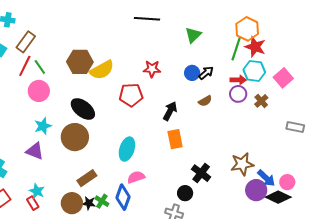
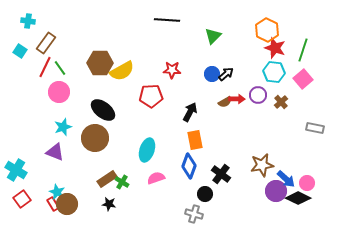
green line: (236, 49) -> (303, 50), moved
red arrow: (238, 80) -> (237, 99), moved
blue diamond: (123, 197) -> (189, 166), moved
green cross: (102, 201) -> (122, 182), moved
brown circle: (72, 203) -> (67, 204), moved

